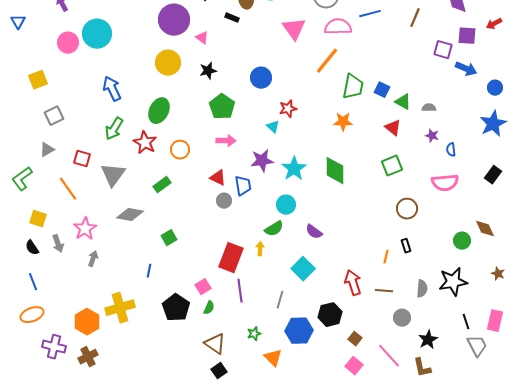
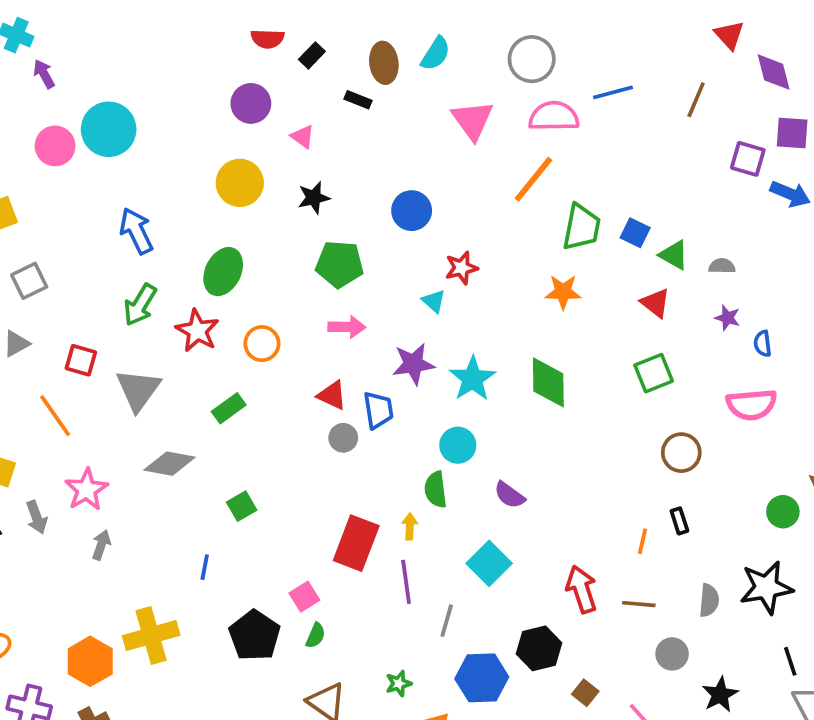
purple circle: (174, 20) -> (251, 103), size x0.7
green pentagon: (222, 107) -> (340, 264), turned -30
green semicircle: (274, 229) -> (436, 490), turned 114
purple line: (240, 291) -> (406, 582), moved

